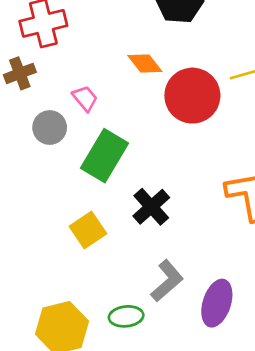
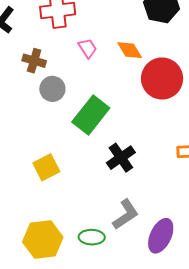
brown cross: (20, 73) -> (34, 61), moved, turned 30
pink trapezoid: (85, 98) -> (87, 48), moved
yellow square: (88, 230) -> (46, 167), moved

